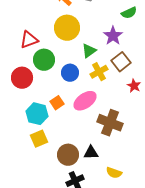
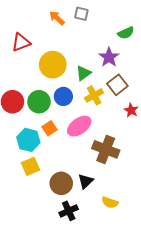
yellow circle: (67, 28) -> (53, 65), moved
red triangle: (29, 40) -> (21, 42), moved
green circle: (44, 60) -> (39, 102), moved
black triangle: (91, 153) -> (86, 181), turned -42

